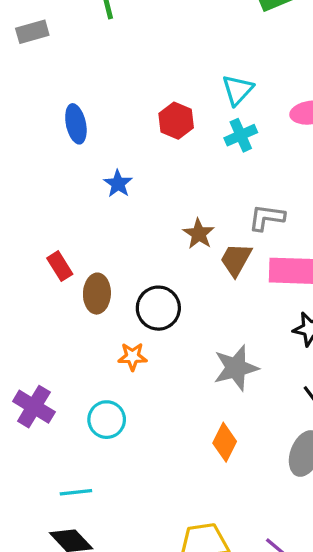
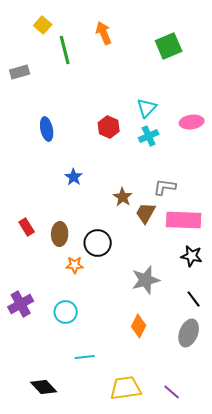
blue star: (118, 184) -> (74, 177), moved
red rectangle: (60, 266) -> (27, 227), moved
orange star: (132, 357) -> (75, 265), moved
purple cross: (34, 407) -> (21, 304), turned 30
cyan line: (76, 492) -> (85, 357), moved

